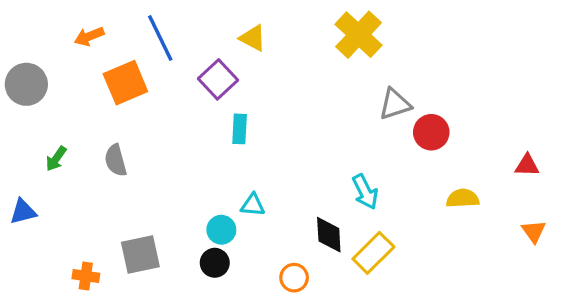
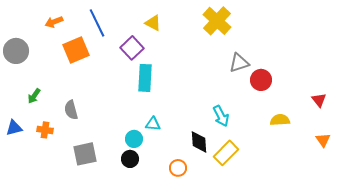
cyan rectangle: (240, 129) -> (145, 78), size x1.5
gray semicircle: (116, 160) -> (71, 110), moved
red triangle: (527, 165) -> (319, 100), turned 49
orange cross: (86, 276) -> (45, 130), moved

